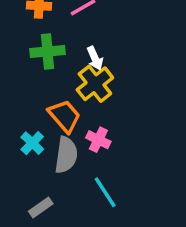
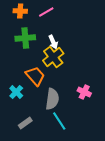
pink cross: (98, 140) -> (84, 92), moved
gray semicircle: (66, 155) -> (52, 99), moved
gray rectangle: (41, 207) -> (25, 123), moved

